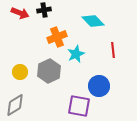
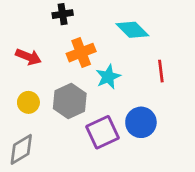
red arrow: (20, 13) -> (28, 57), moved
purple square: (79, 106) -> (102, 132), moved, turned -35

